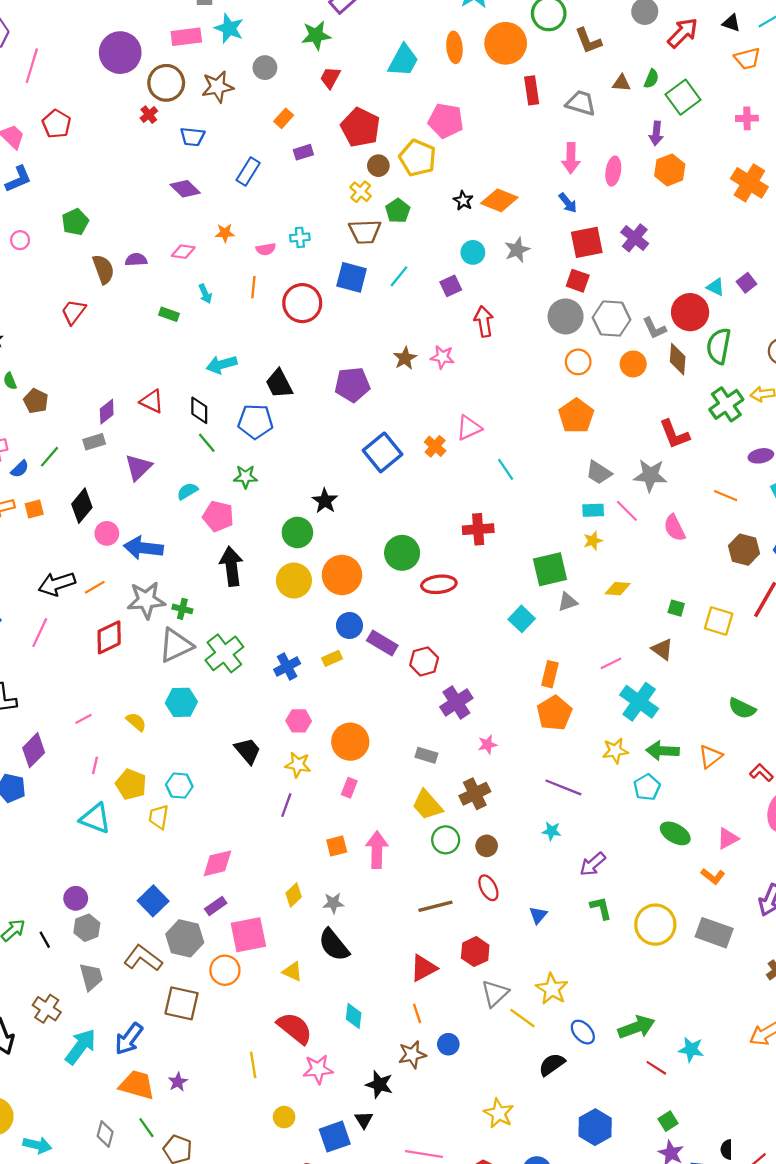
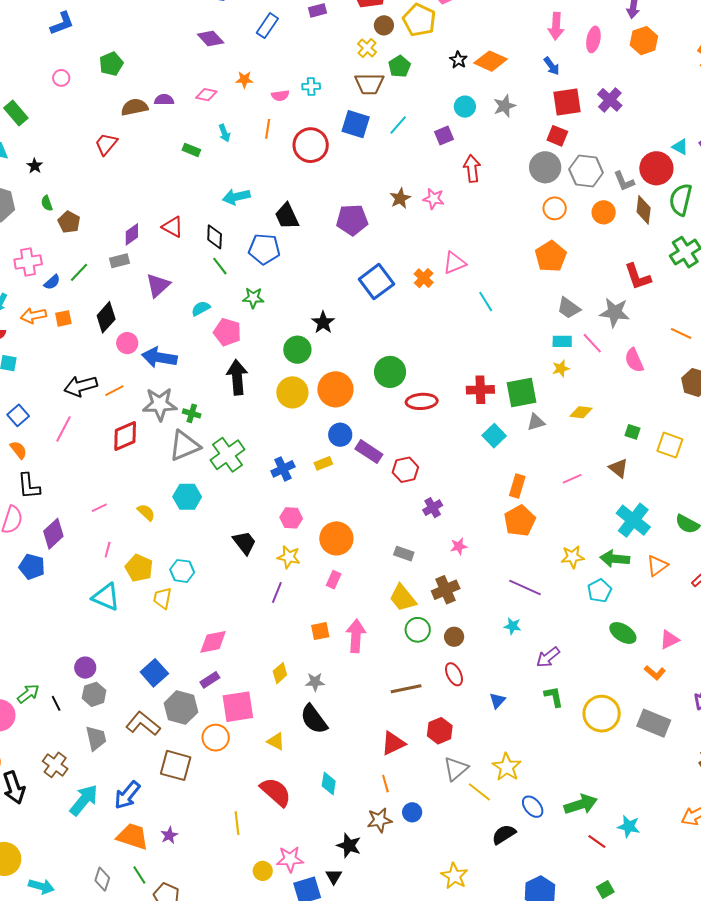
brown semicircle: (103, 269) -> (134, 107), turned -84
red cross: (478, 529) -> (480, 390), moved
purple cross: (456, 702) -> (433, 508), size x0.7
cyan cross: (639, 702) -> (633, 520), moved
pink star: (318, 1069) -> (290, 859), moved

